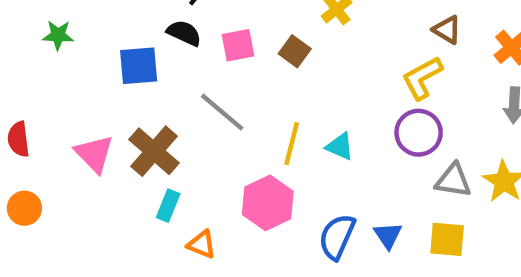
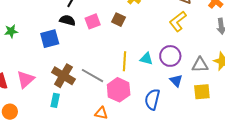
gray line: (222, 112) -> (92, 76), moved
purple circle: (419, 133) -> (170, 56), moved
pink triangle: (94, 154) -> (26, 79), moved, turned 42
cyan rectangle: (168, 206) -> (55, 100), moved
blue triangle: (388, 235) -> (176, 81), moved
orange triangle: (202, 244) -> (101, 113), moved

